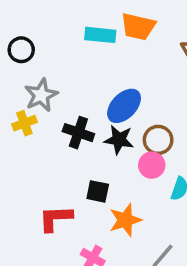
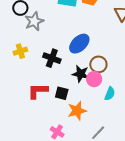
gray star: (41, 95) -> (34, 21), moved
black star: (119, 140) -> (81, 74), moved
red L-shape: (56, 218) -> (38, 91), moved

